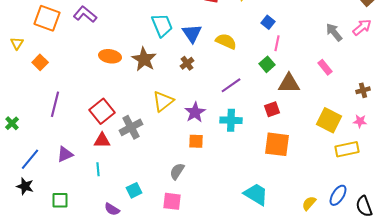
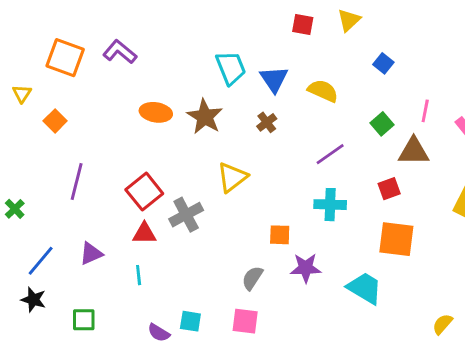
pink line: (277, 43) -> (425, 111), moved
purple star: (195, 112) -> (306, 268), moved, turned 30
cyan square: (134, 190) -> (190, 321), moved, turned 35
cyan trapezoid: (256, 194) -> (365, 288), moved

